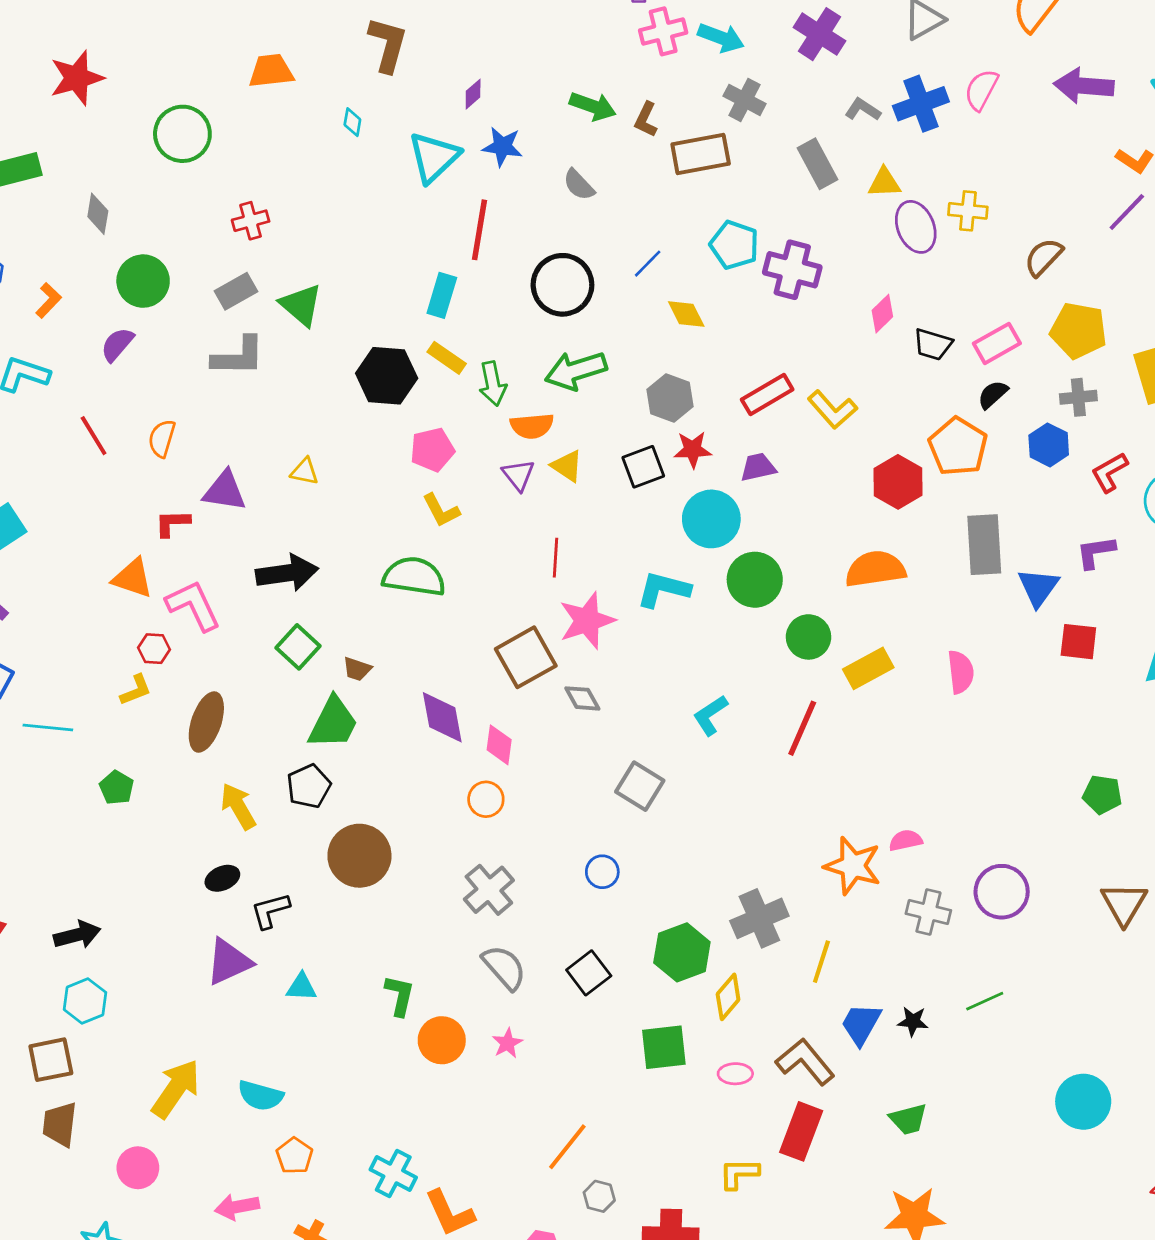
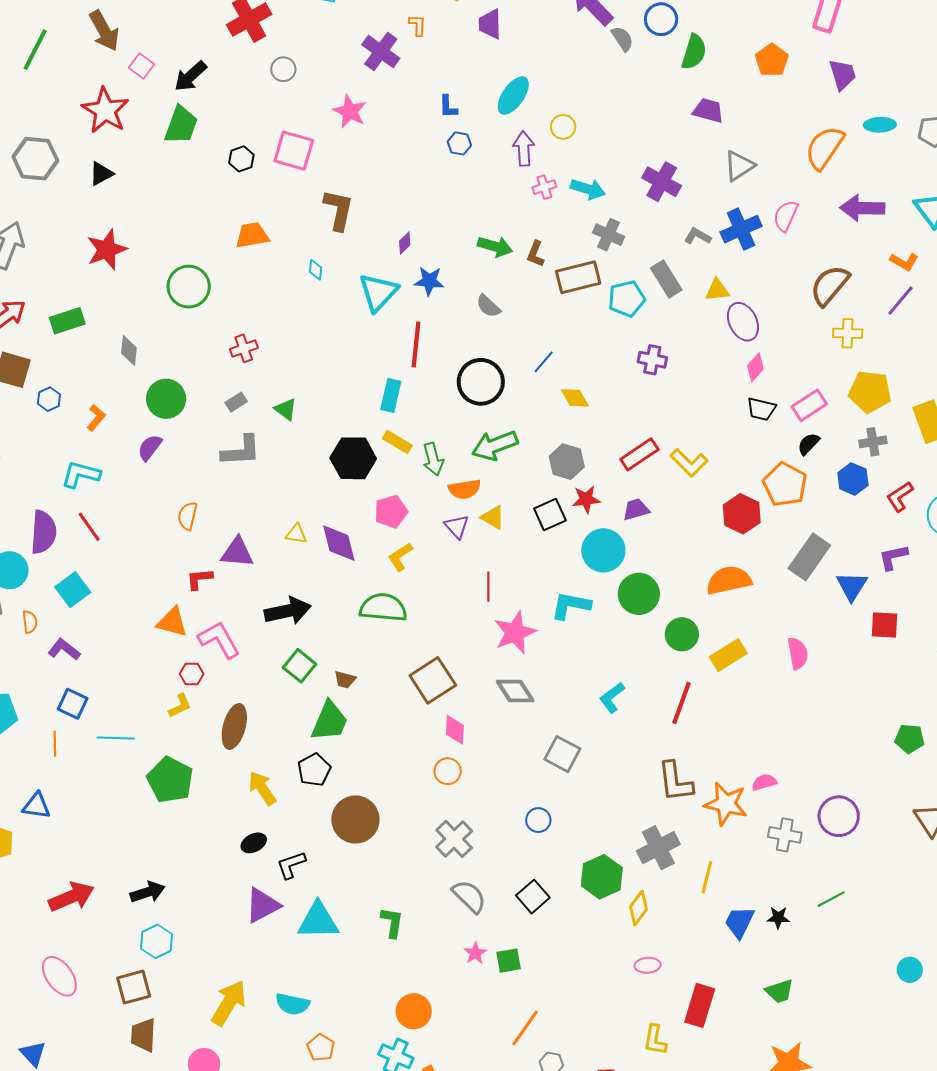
pink cross: (663, 31) -> (544, 187), size x0.7
yellow cross: (968, 211) -> (848, 333), moved
cyan pentagon: (734, 245) -> (627, 299), moved, turned -30
brown semicircle: (1044, 257) -> (830, 285), moved, size x1.4
purple cross: (792, 270) -> (652, 360), size x0.7
gray rectangle: (236, 291) -> (236, 402), size x0.7
green triangle: (301, 305) -> (286, 409), size x0.7
pink diamond: (882, 314) -> (755, 367), moved
red line: (94, 436) -> (89, 527), moved
yellow L-shape: (441, 510) -> (400, 557), turned 88
gray rectangle: (984, 545) -> (809, 557), turned 42
brown square: (526, 657) -> (433, 680), moved
gray diamond: (582, 698) -> (515, 691), size x1.4
purple diamond: (442, 717) -> (339, 543), moved
green pentagon: (117, 788) -> (170, 780), size x1.8
cyan triangle: (301, 987) -> (318, 921), size x1.8
orange circle: (442, 1040) -> (414, 1011), moved
green square: (664, 1047) -> (509, 961), moved, size x0.7
brown L-shape: (805, 1062) -> (675, 782), moved, turned -144
cyan circle: (1083, 1102) -> (910, 970), size x0.6
yellow L-shape: (739, 1174) -> (655, 1040), turned -76

